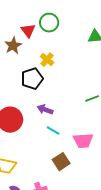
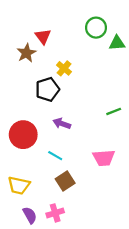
green circle: (49, 23) -> (96, 28), moved
cyan line: (53, 131) -> (55, 156), moved
brown square: (61, 162) -> (65, 181), moved

